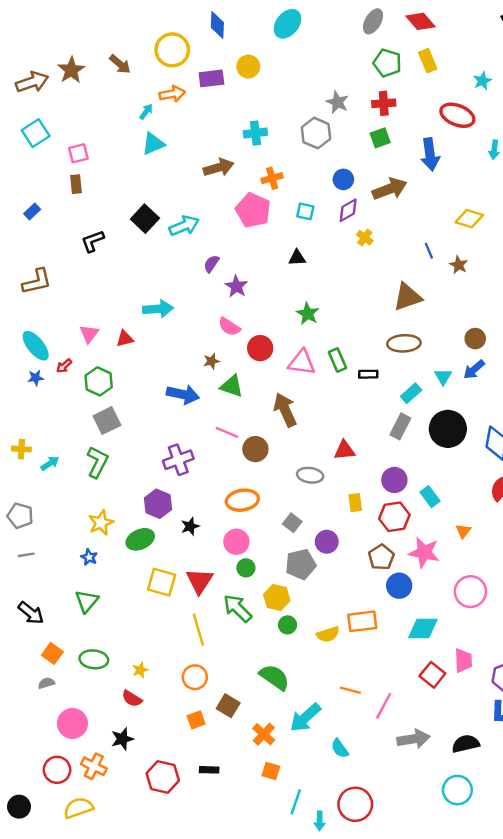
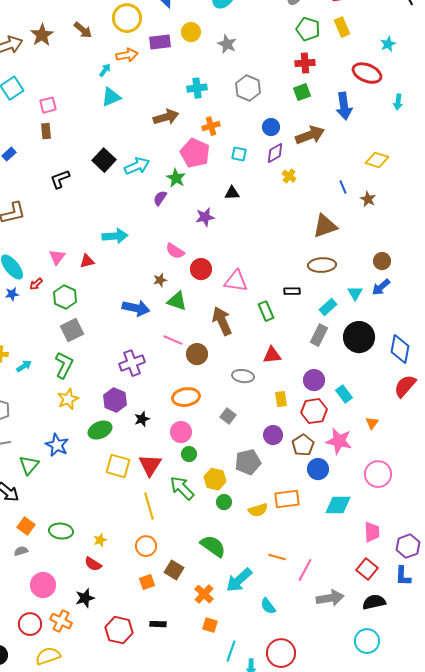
gray star: (337, 102) -> (227, 44), moved
purple star: (236, 286) -> (205, 217), moved, turned 30
green star: (308, 314) -> (176, 178), moved
green rectangle: (337, 360) -> (266, 311), moved
yellow star: (101, 523) -> (68, 399), moved
purple circle: (327, 542) -> (273, 435), moved
blue star: (89, 557) -> (57, 445), size x1.6
gray pentagon: (301, 564) -> (248, 462), moved
green triangle: (87, 601) -> (29, 465), moved
red square: (432, 675) -> (367, 569), moved

